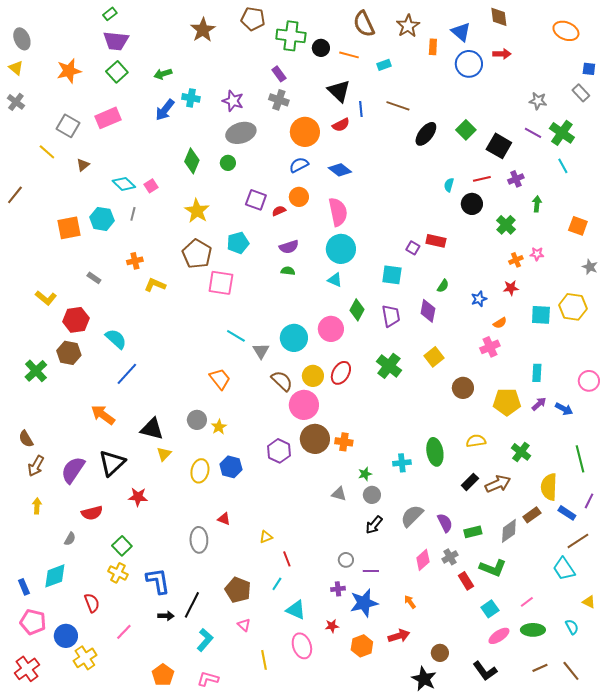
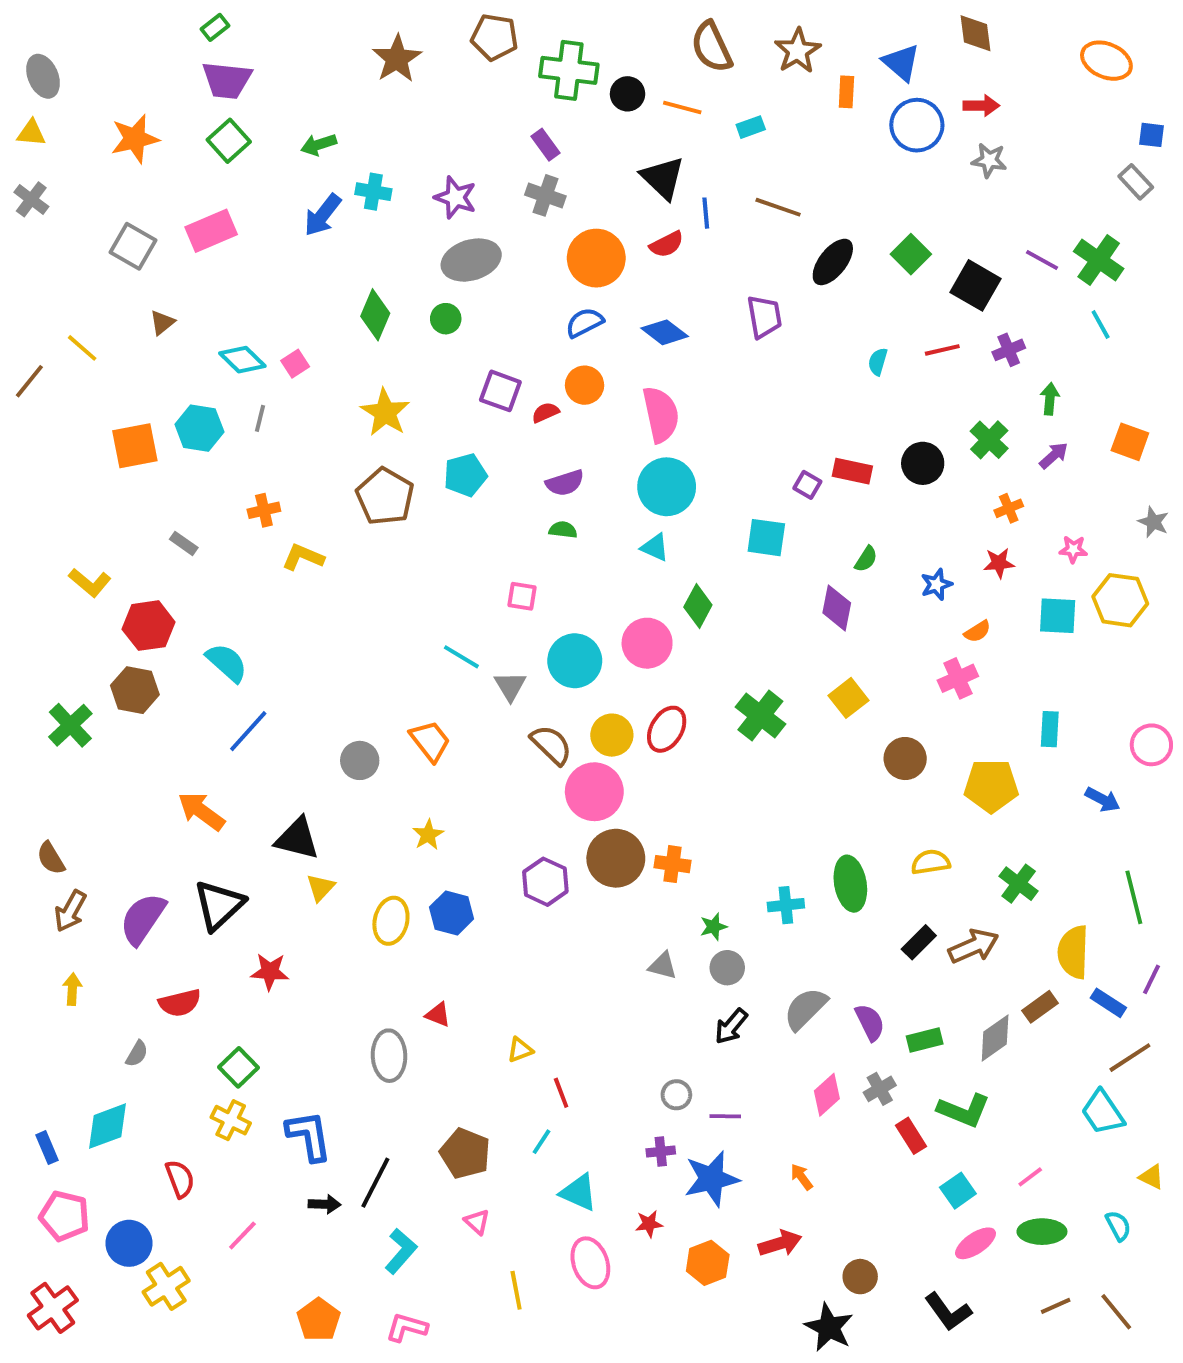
yellow triangle: (16, 68) -> (31, 133), turned -35
gray star: (538, 101) -> (989, 160), moved
yellow line: (47, 152) -> (82, 348), moved
black circle: (472, 204) -> (923, 463), moved
pink star: (537, 254) -> (1073, 549), moved
pink square: (221, 283) -> (522, 596), moved, size x0.6
purple trapezoid: (391, 316) -> (764, 317), moved
purple arrow: (539, 404) -> (1054, 455), moved
gray circle: (197, 420) -> (360, 760), moved

